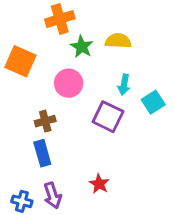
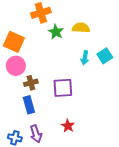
pink circle: (69, 83) -> (16, 66), moved
cyan square: (153, 102) -> (105, 56), moved
purple square: (108, 117) -> (63, 88), moved, turned -30

